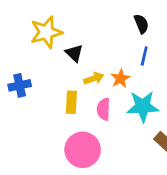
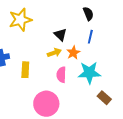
black triangle: (74, 53) -> (60, 35), moved
yellow rectangle: (71, 102) -> (25, 70), moved

